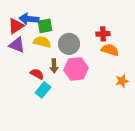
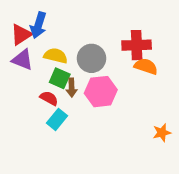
blue arrow: (29, 19) -> (38, 25), turned -78
green square: (45, 26) -> (60, 78), moved, turned 35
red cross: (103, 34) -> (137, 45), size x1.5
orange star: (122, 81) -> (162, 133), moved

